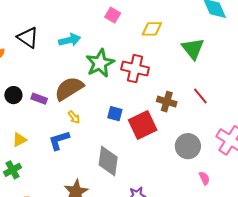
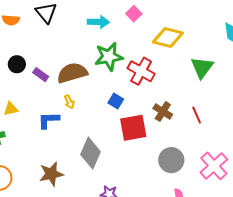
yellow diamond: (152, 29) -> (168, 37), size x1.4
cyan arrow: (70, 40) -> (98, 22), moved
blue square: (115, 114) -> (116, 101), moved

